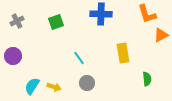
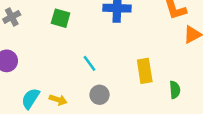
green square: (56, 22) -> (61, 18), turned 35
yellow rectangle: (123, 53) -> (145, 71), moved

